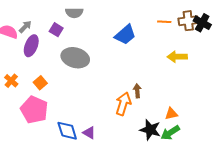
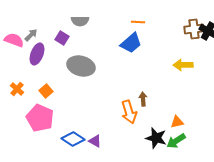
orange line: (164, 22) -> (138, 22), moved
orange arrow: (123, 104) -> (129, 112), turned 145
blue diamond: (67, 131) -> (73, 139), turned -40

